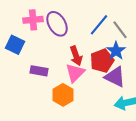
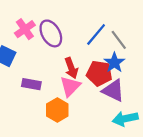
pink cross: (33, 20) -> (25, 29), turned -30
red pentagon: (102, 61) -> (99, 73), turned 30

